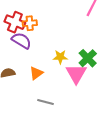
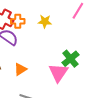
yellow star: (60, 57) -> (45, 21), moved

